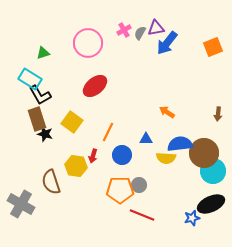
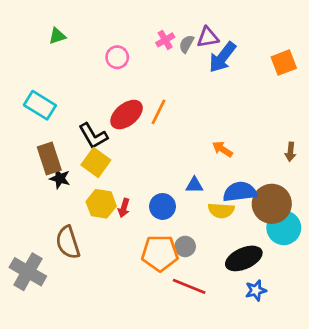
pink circle: (88, 43) -> (117, 57), size x0.6
green triangle: (43, 53) -> (57, 36), moved
black L-shape: (40, 95) -> (93, 136), moved
orange line: (108, 132) -> (158, 112), moved
yellow hexagon: (76, 166) -> (101, 204), moved
black ellipse: (211, 204) -> (244, 258), moved

